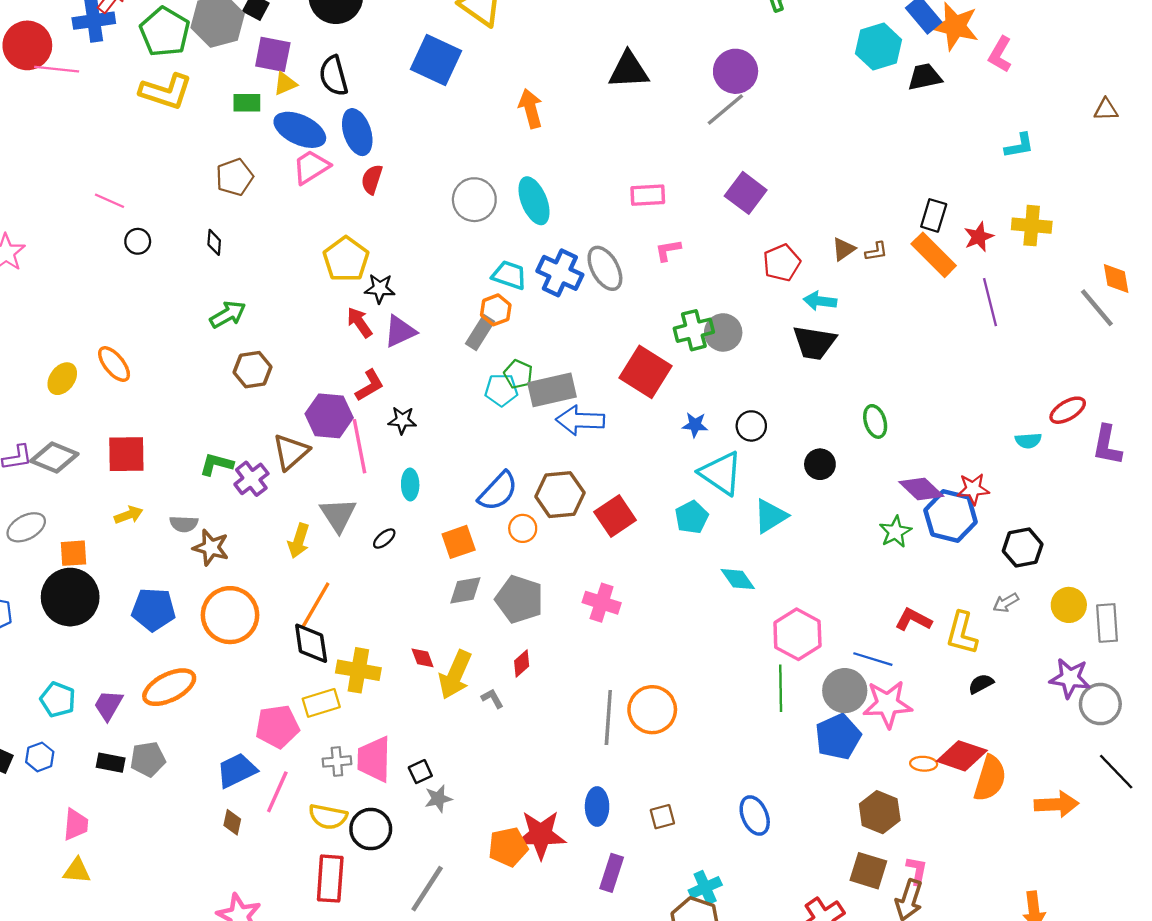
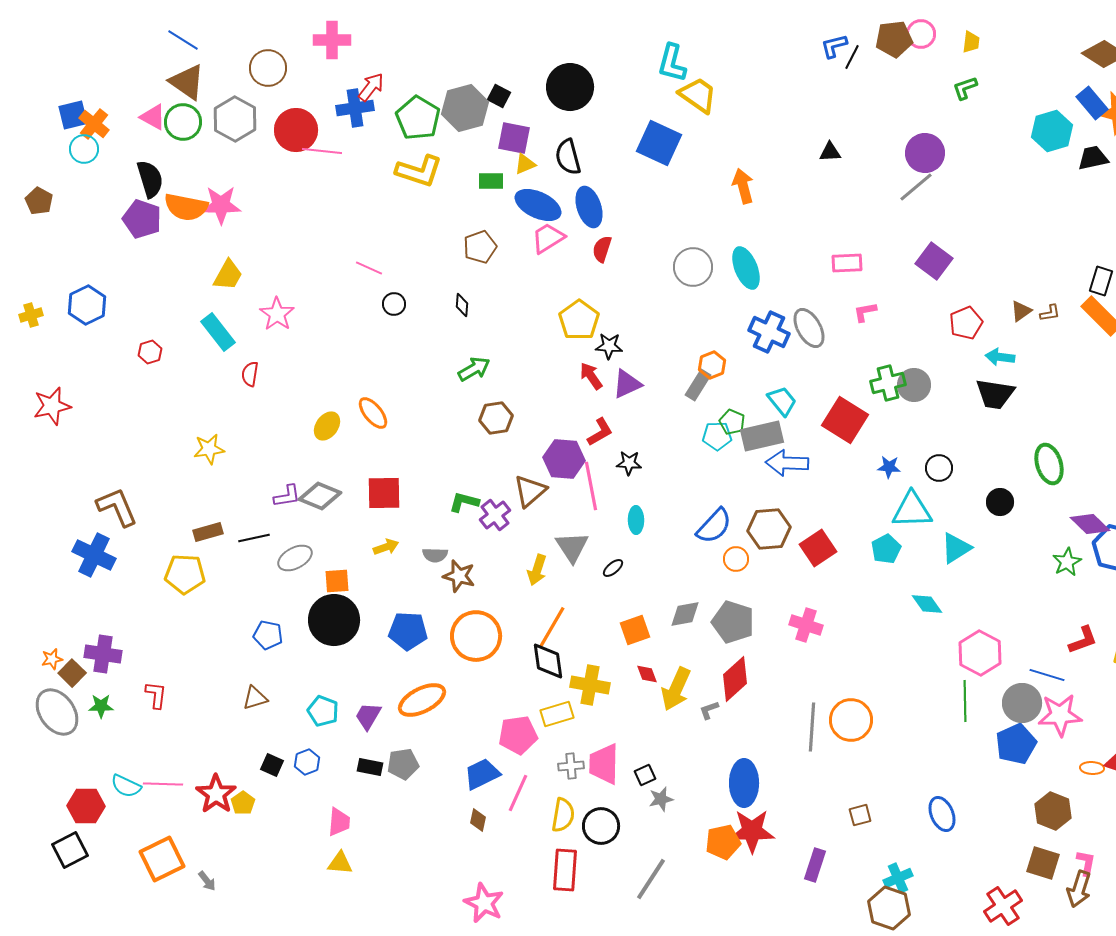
black triangle: (629, 70) -> (830, 152), size x0.6
cyan trapezoid: (509, 275) -> (782, 401), moved, turned 32
green ellipse: (875, 421) -> (1049, 464), size x1.4
cyan triangle: (721, 473) -> (912, 510), turned -36
orange square: (459, 542) -> (635, 630), moved
red L-shape: (913, 620) -> (1083, 640), turned 132
red diamond: (522, 664) -> (735, 679), size x1.8
gray L-shape: (492, 698) -> (709, 710), turned -80
blue ellipse: (597, 807) -> (744, 783), moved, size x1.4
yellow semicircle: (328, 817) -> (563, 815), turned -92

